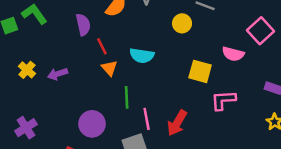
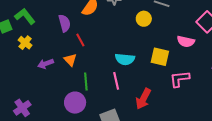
cyan semicircle: (142, 56) -> (125, 59), moved
orange triangle: (109, 68) -> (70, 60), moved
yellow cross: (27, 70) -> (25, 43), moved
green line: (127, 97) -> (86, 82), moved
pink line: (147, 119) -> (116, 81), moved

